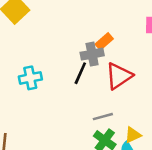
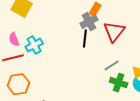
cyan cross: (30, 78) -> (34, 45), moved

